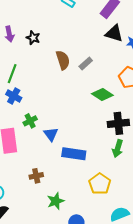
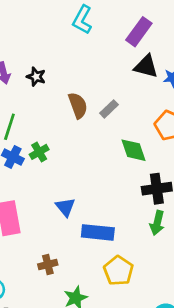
green diamond: (102, 95) -> (133, 150), turned 40
green cross: (30, 121) -> (39, 152), moved
yellow pentagon: (100, 184) -> (118, 271), moved

